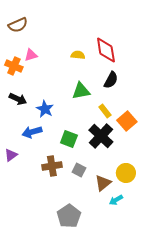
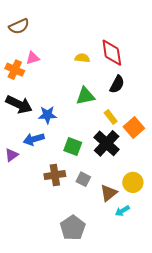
black arrow: (18, 99) -> (19, 104), size x1.4
blue star: (45, 109) -> (47, 115), turned -30
purple triangle: (11, 155) -> (12, 155), moved

